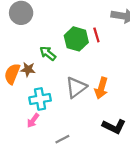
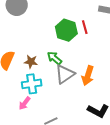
green arrow: (48, 53) -> (54, 58), moved
brown star: (28, 69) -> (31, 62), moved

